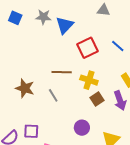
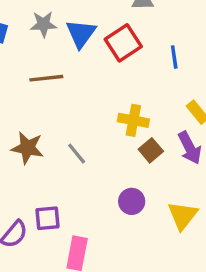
blue line: (118, 46) -> (174, 57), turned 48
red square: (87, 48) -> (123, 43), moved
brown line: (62, 72) -> (46, 78), moved

